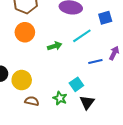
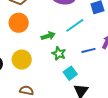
yellow circle: (22, 80) -> (22, 60), moved
green star: (60, 98) -> (59, 53), moved

